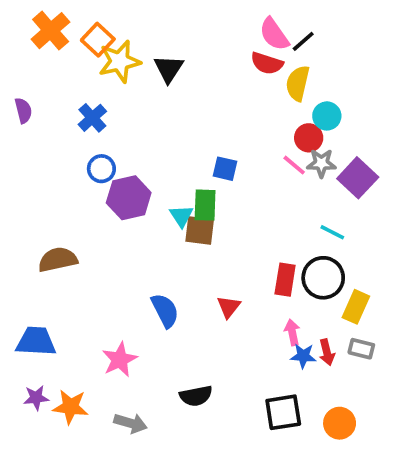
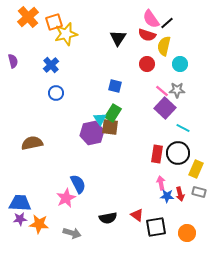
orange square: (98, 40) -> (54, 22), turned 30
black triangle: (169, 69) -> (118, 38), moved
red circle: (309, 138) -> (147, 64), moved
blue square: (225, 169) -> (115, 86), moved
purple square: (358, 178) -> (165, 108), moved
purple hexagon: (129, 198) -> (92, 133), moved
green rectangle: (205, 205) -> (113, 113), turned 30
red triangle: (229, 307) -> (137, 215), moved, turned -32
blue semicircle: (165, 310) -> (78, 184), moved
blue trapezoid: (36, 341) -> (20, 203), moved

